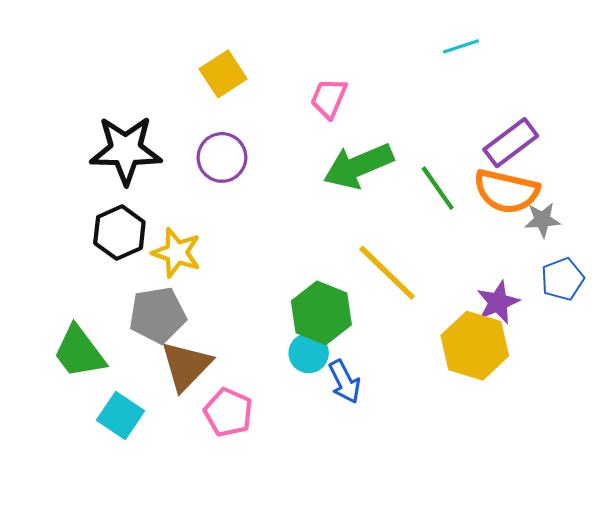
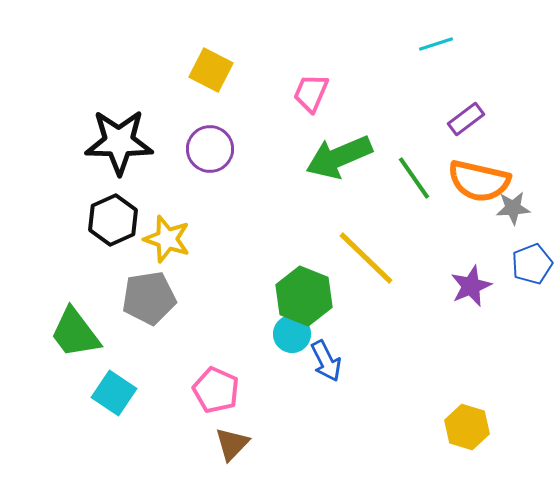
yellow square: (223, 74) -> (211, 70), turned -30
purple rectangle: (511, 143) -> (466, 119), moved, size x0.7
yellow hexagon: (475, 346) -> (467, 427), moved, size x0.7
brown triangle: (186, 366) -> (232, 444), moved, size x0.7

